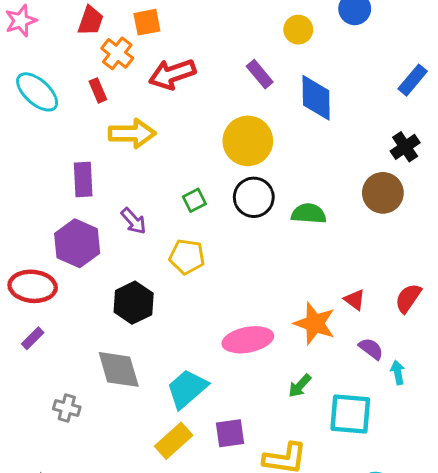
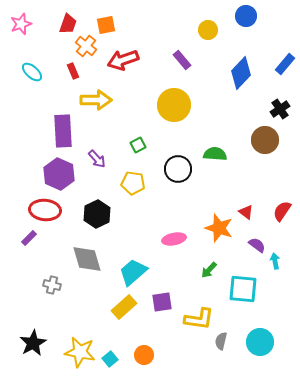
cyan ellipse: (37, 92) -> (32, 72), size x0.7
blue diamond: (316, 98) -> (241, 73), moved, turned 44
purple rectangle: (83, 179) -> (63, 131), size x1.4
black circle: (254, 197) -> (178, 169), moved
red ellipse: (33, 286) -> (45, 210), moved
pink ellipse: (248, 340) -> (174, 239), size x0.7

